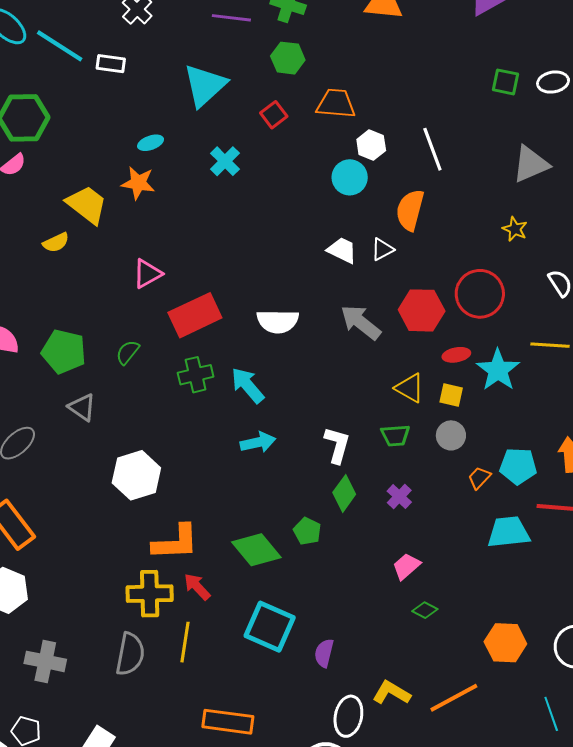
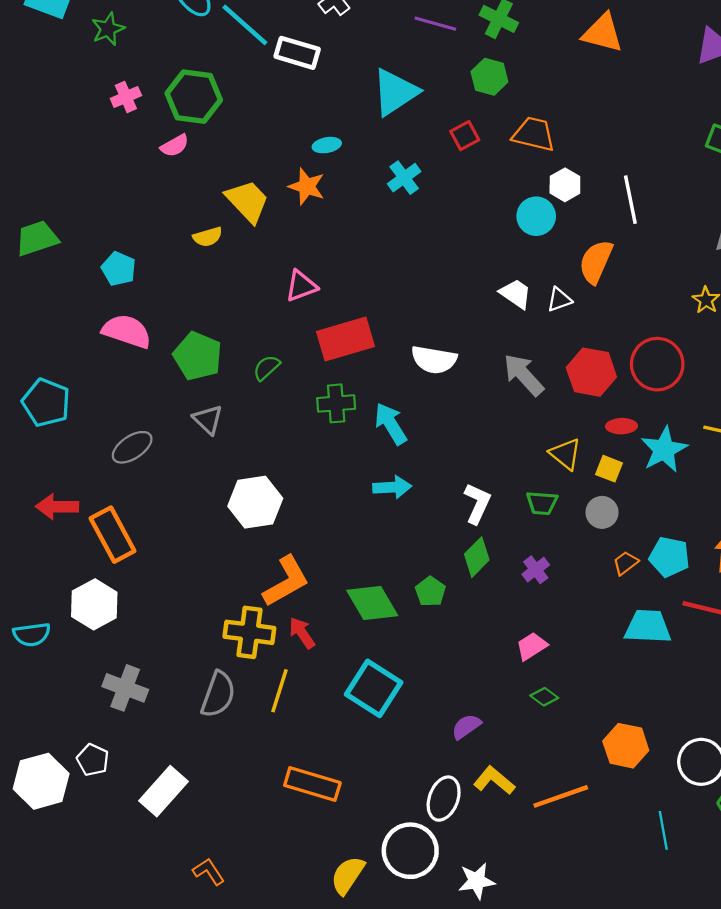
white rectangle: (111, 64) -> (297, 53), size x1.4
orange L-shape: (176, 542) -> (286, 581), turned -36
purple semicircle: (324, 653) -> (466, 727), moved, turned 32

